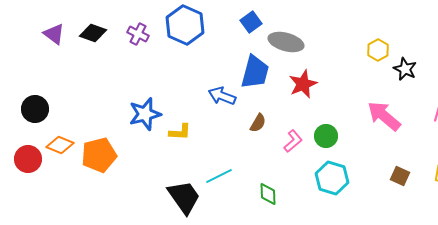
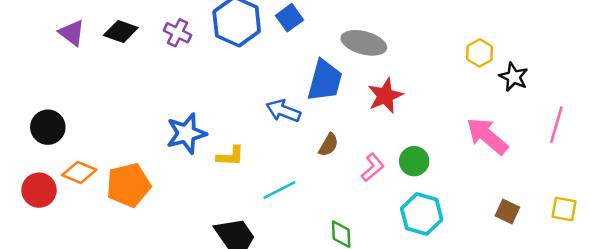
blue square: (251, 22) -> (290, 18), moved
cyan line: (219, 176) -> (279, 190), moved

